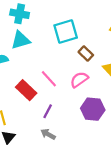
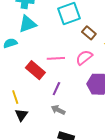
pink line: (49, 79) -> (56, 58), turned -48

